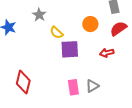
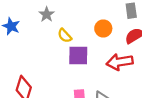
red arrow: (107, 53) -> (120, 62), size x1.6

